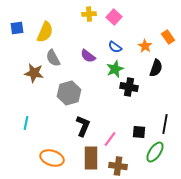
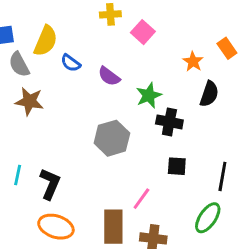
pink square: (114, 17) -> (143, 32), moved
blue semicircle: (115, 47) -> (71, 63), moved
gray semicircle: (53, 58) -> (19, 64), moved
gray hexagon: (69, 93) -> (112, 138), moved
black L-shape: (83, 126) -> (50, 184), moved
black square: (139, 132) -> (177, 166), moved

